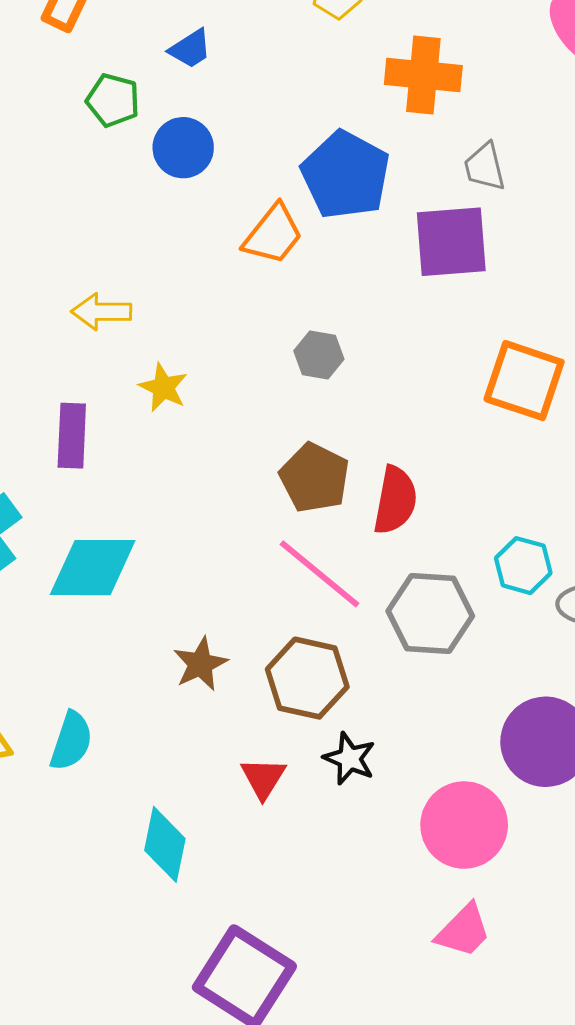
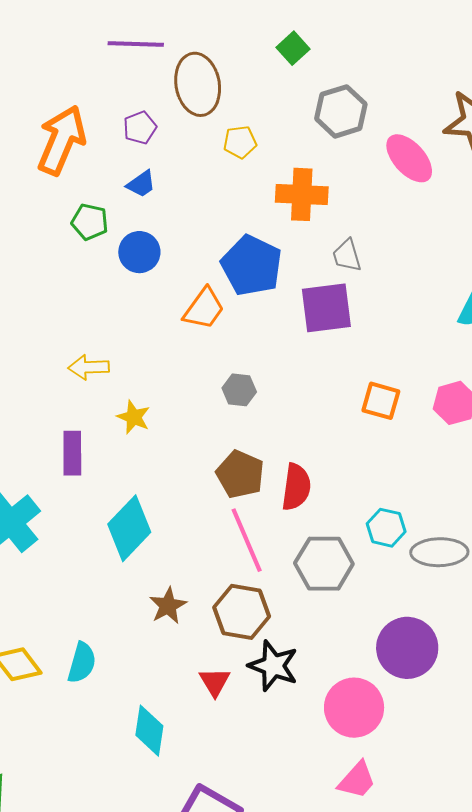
orange square: (524, 381) -> (381, 401), size x0.7
cyan diamond: (93, 568) -> (129, 528), moved, turned -44
pink line: (319, 574) -> (247, 540), turned 30
black star: (349, 759) -> (273, 666), size x1.4

